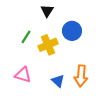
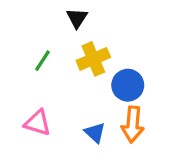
blue circle: (72, 31) -> (128, 85), moved
yellow cross: (48, 45) -> (93, 59), moved

